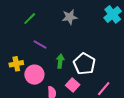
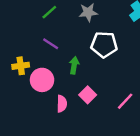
green line: (30, 19) -> (49, 12), moved
white pentagon: (84, 64) -> (104, 45), moved, turned -30

